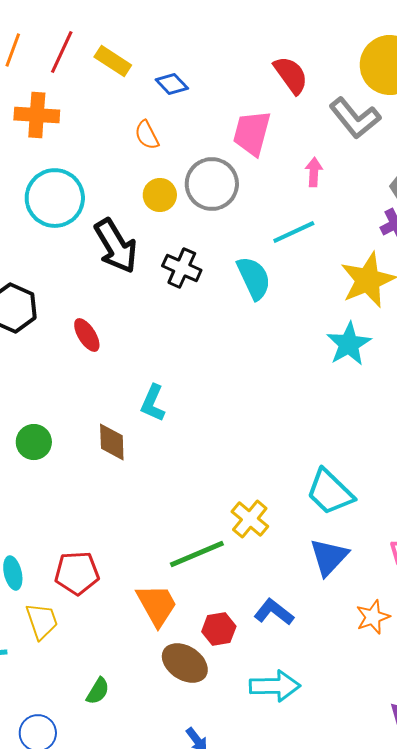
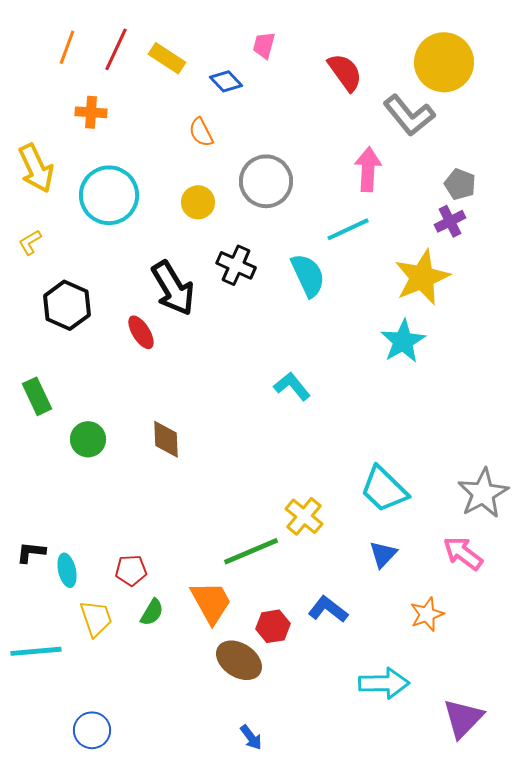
orange cross: (37, 115) -> (91, 112), size x0.7
pink trapezoid: (252, 133) -> (264, 45), moved, size x0.6
pink arrow: (314, 172) -> (368, 169), size x1.5
yellow circle: (160, 195) -> (198, 202), moved
black arrow: (116, 246) -> (173, 288), moved
cyan L-shape: (153, 403) -> (292, 386), moved, turned 117
blue triangle: (329, 557) -> (383, 554), size x0.7
red pentagon: (77, 573) -> (131, 570), size x0.7
cyan arrow: (275, 686) -> (384, 683), moved
green semicircle: (98, 691) -> (152, 612), moved

